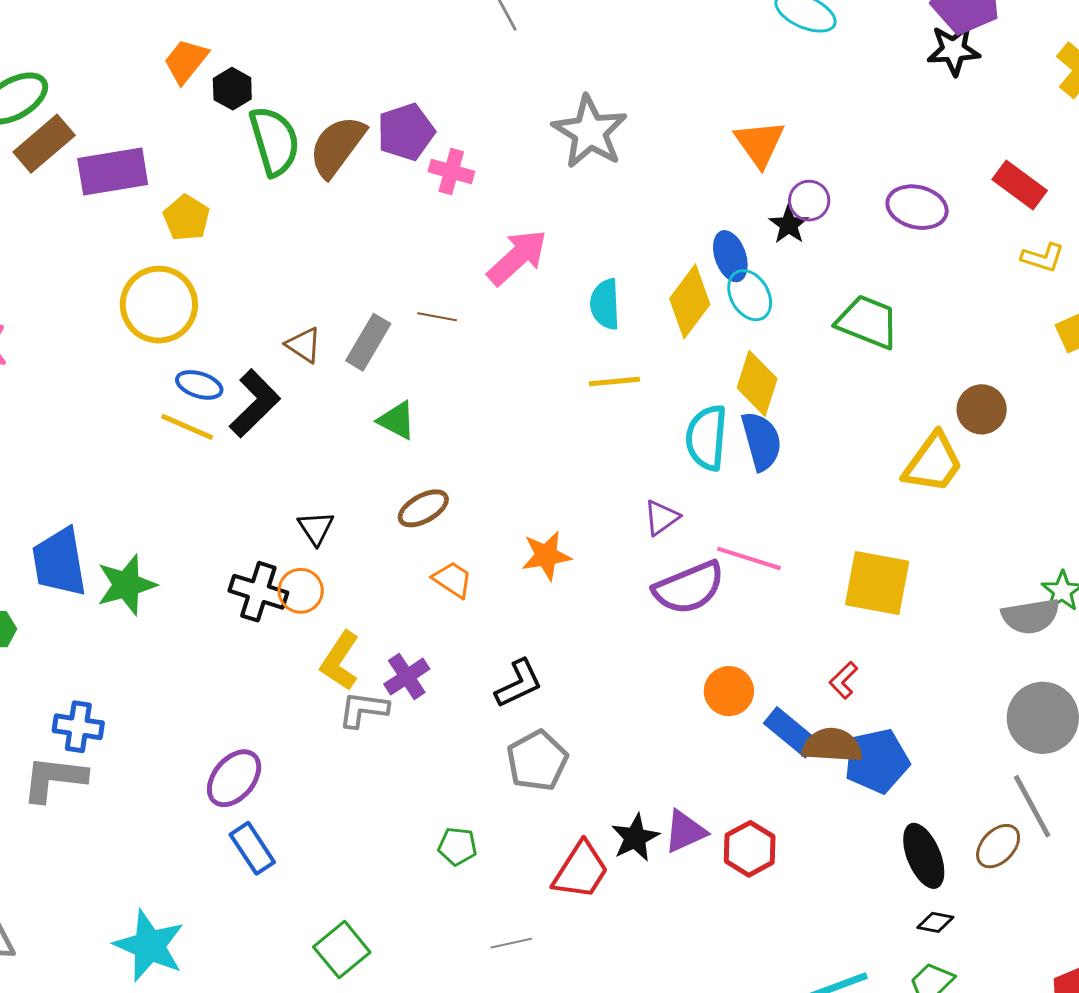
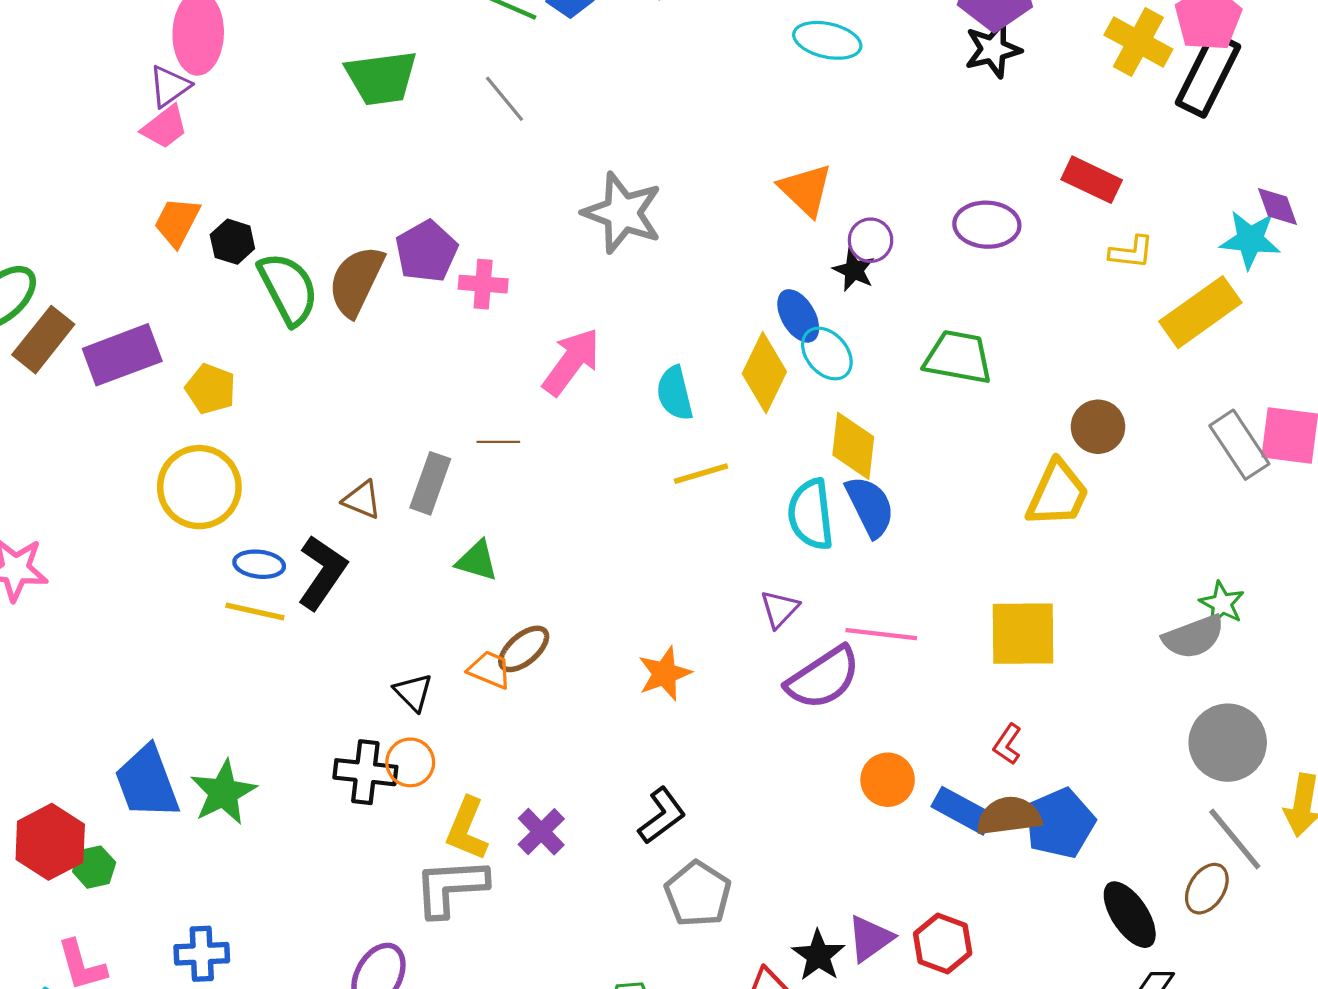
orange trapezoid: (452, 580) -> (490, 670), moved
gray L-shape: (363, 709) -> (451, 887), moved, size x1.4

